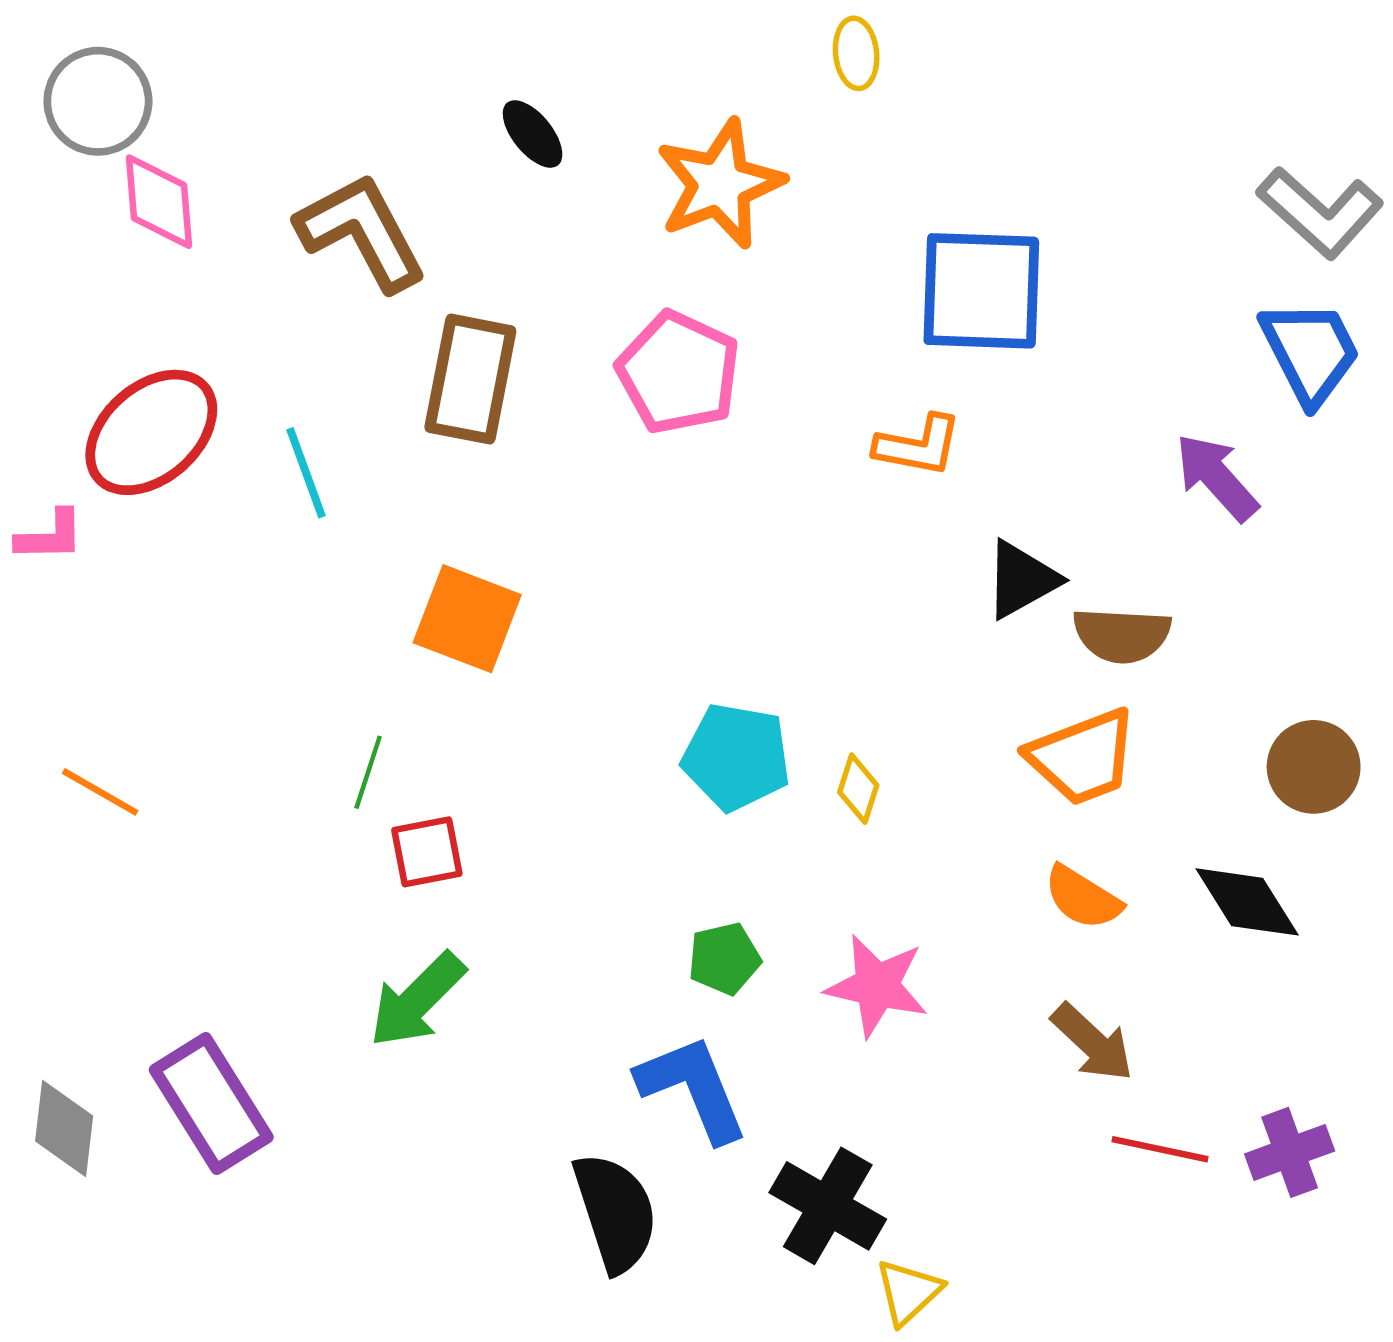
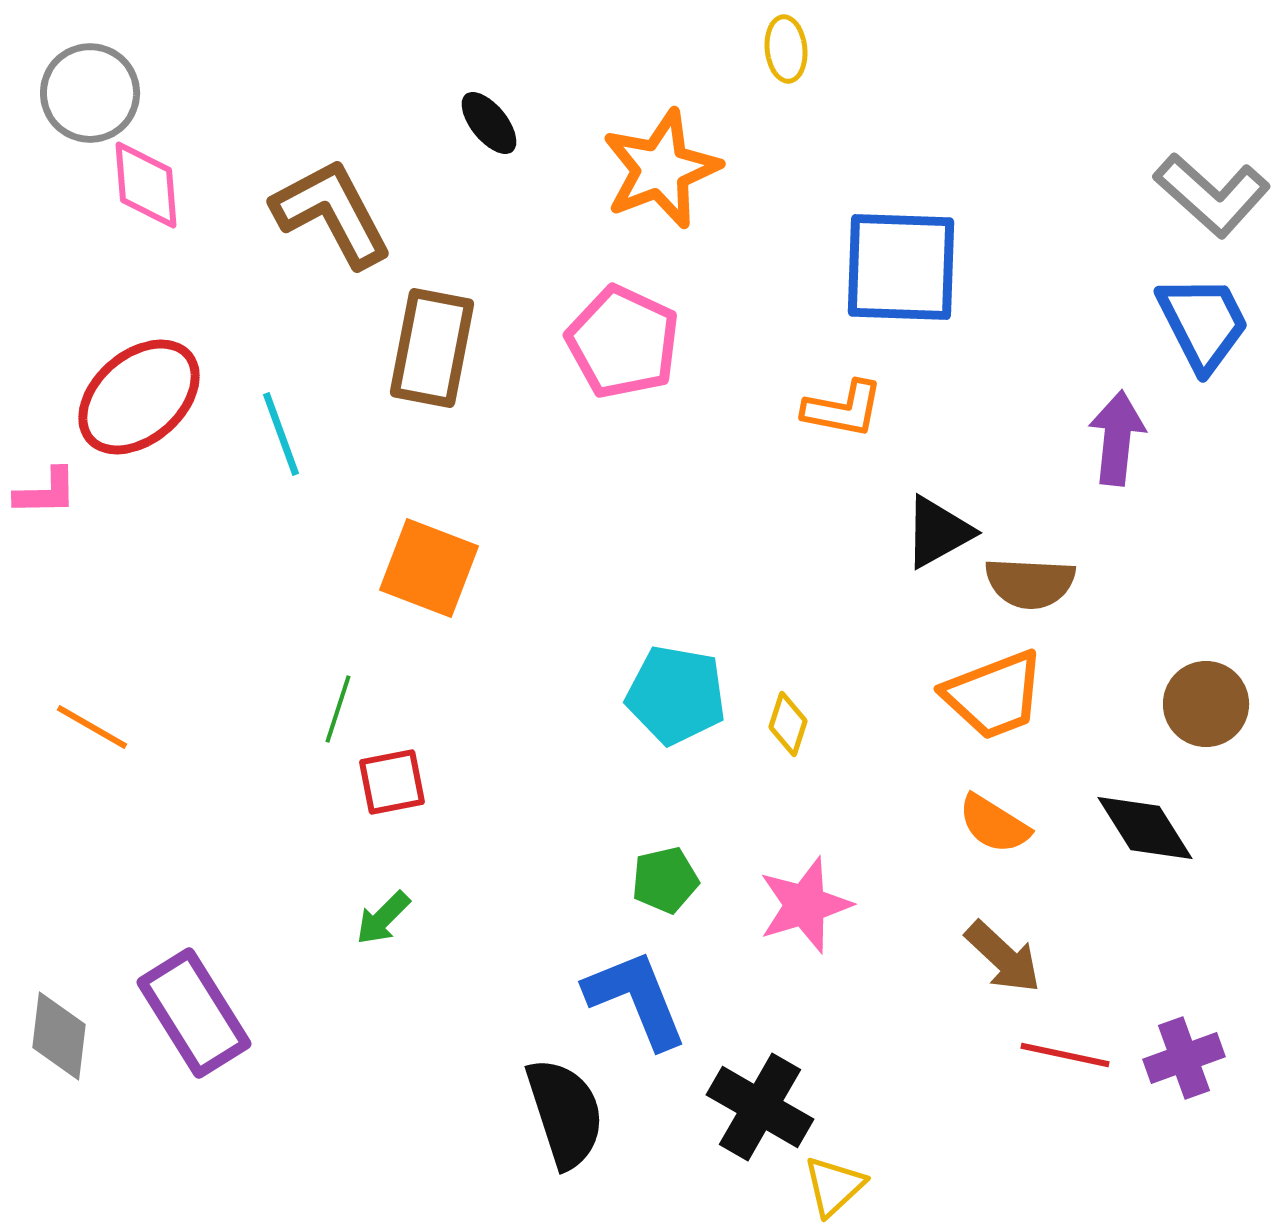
purple arrow: (1217, 477) -> (1117, 438), turned 48
pink star: (877, 986) -> (805, 905), turned -30
green arrow: (417, 1000) -> (383, 918), size x0.6

